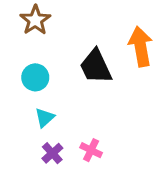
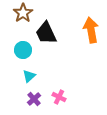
black trapezoid: (96, 67) -> (46, 33), moved

